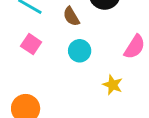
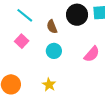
yellow star: (113, 85) -> (49, 85), moved

